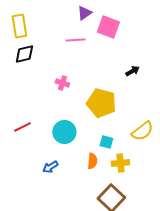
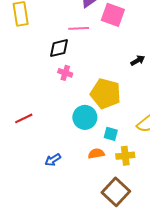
black diamond: (24, 54) -> (59, 48), moved
cyan circle: (64, 132) -> (85, 117), moved
orange semicircle: (92, 161) -> (96, 154), turned -105

